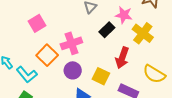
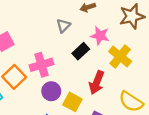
purple circle: (73, 70) -> (51, 91), moved

